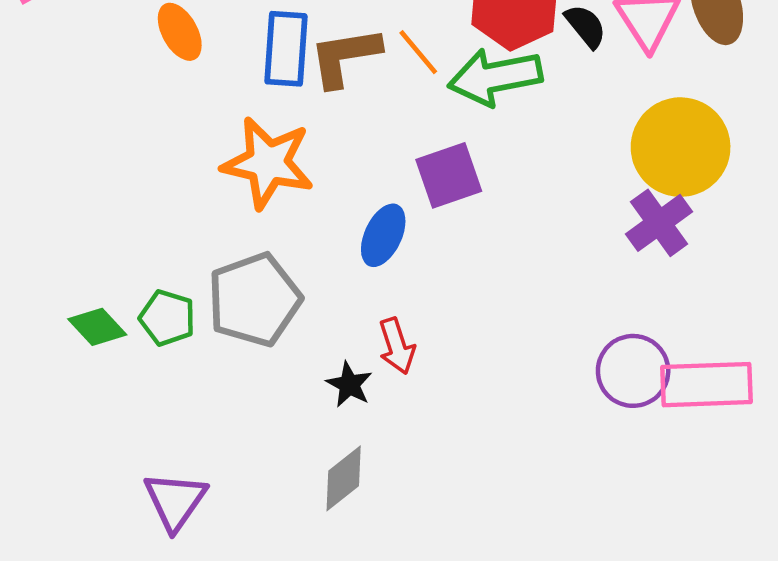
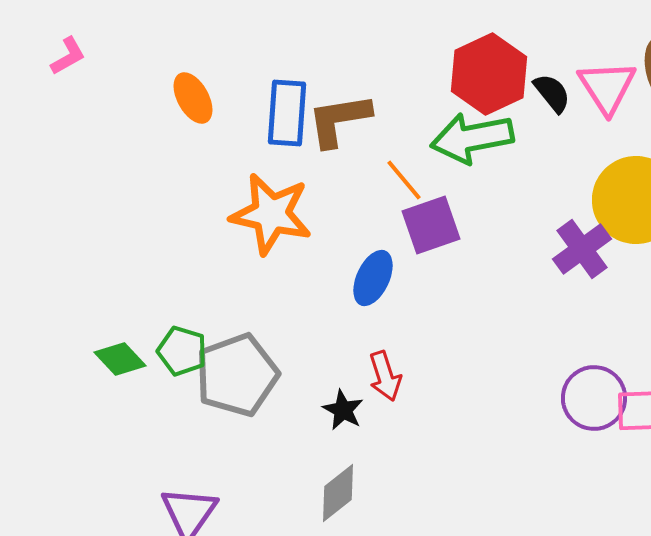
orange line: (418, 52) -> (404, 180), moved
purple cross: (659, 223) -> (582, 249), moved
gray pentagon: (254, 300) -> (237, 375), moved

